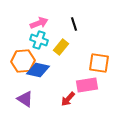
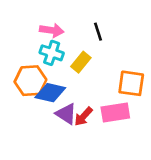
pink arrow: (39, 23) -> (52, 30), turned 30
purple triangle: (25, 99) -> (66, 114), moved
red arrow: (68, 99) -> (83, 116), moved

